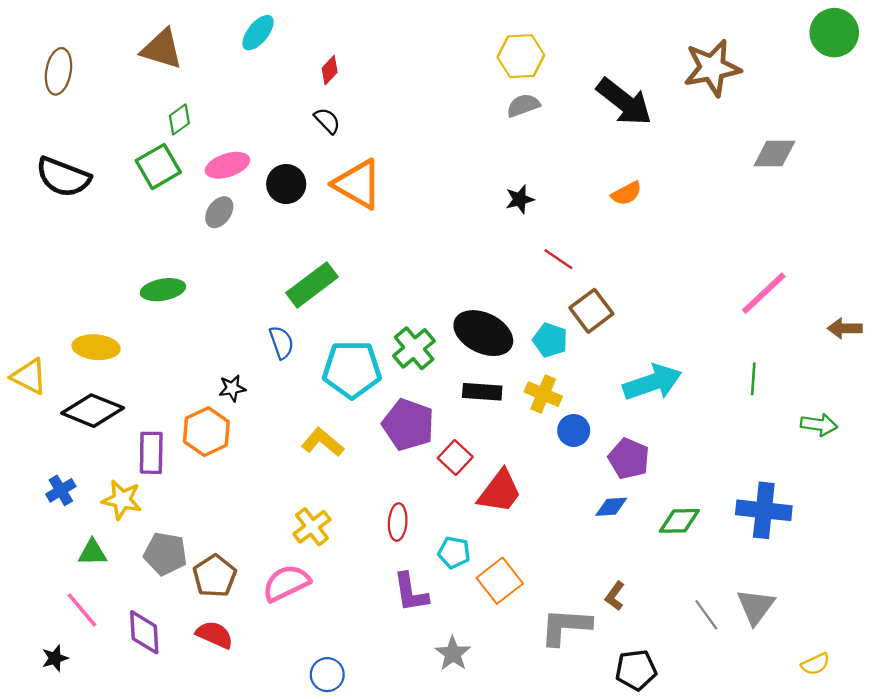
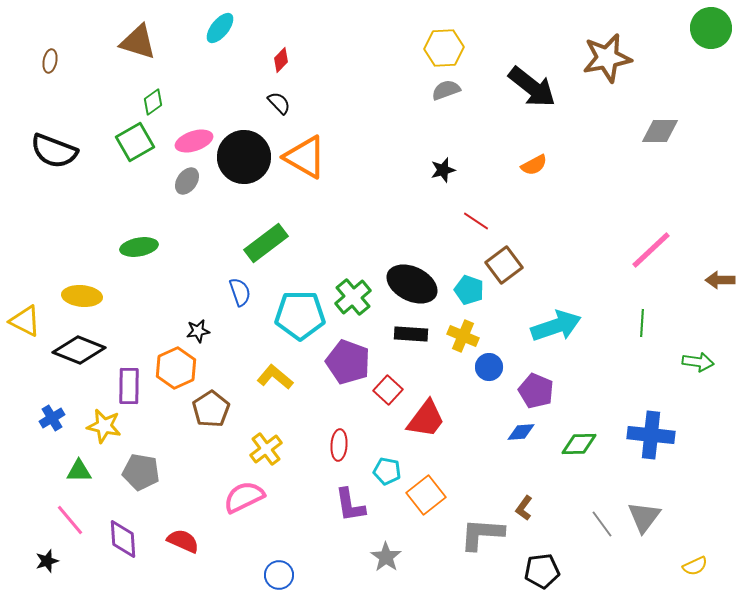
brown ellipse: (58, 71) -> (50, 61), size x0.6
black circle: (286, 184) -> (244, 157), size x1.6
brown pentagon: (215, 576) -> (211, 409), moved

